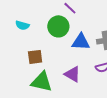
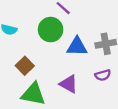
brown square: (35, 57) -> (25, 66), turned -35

